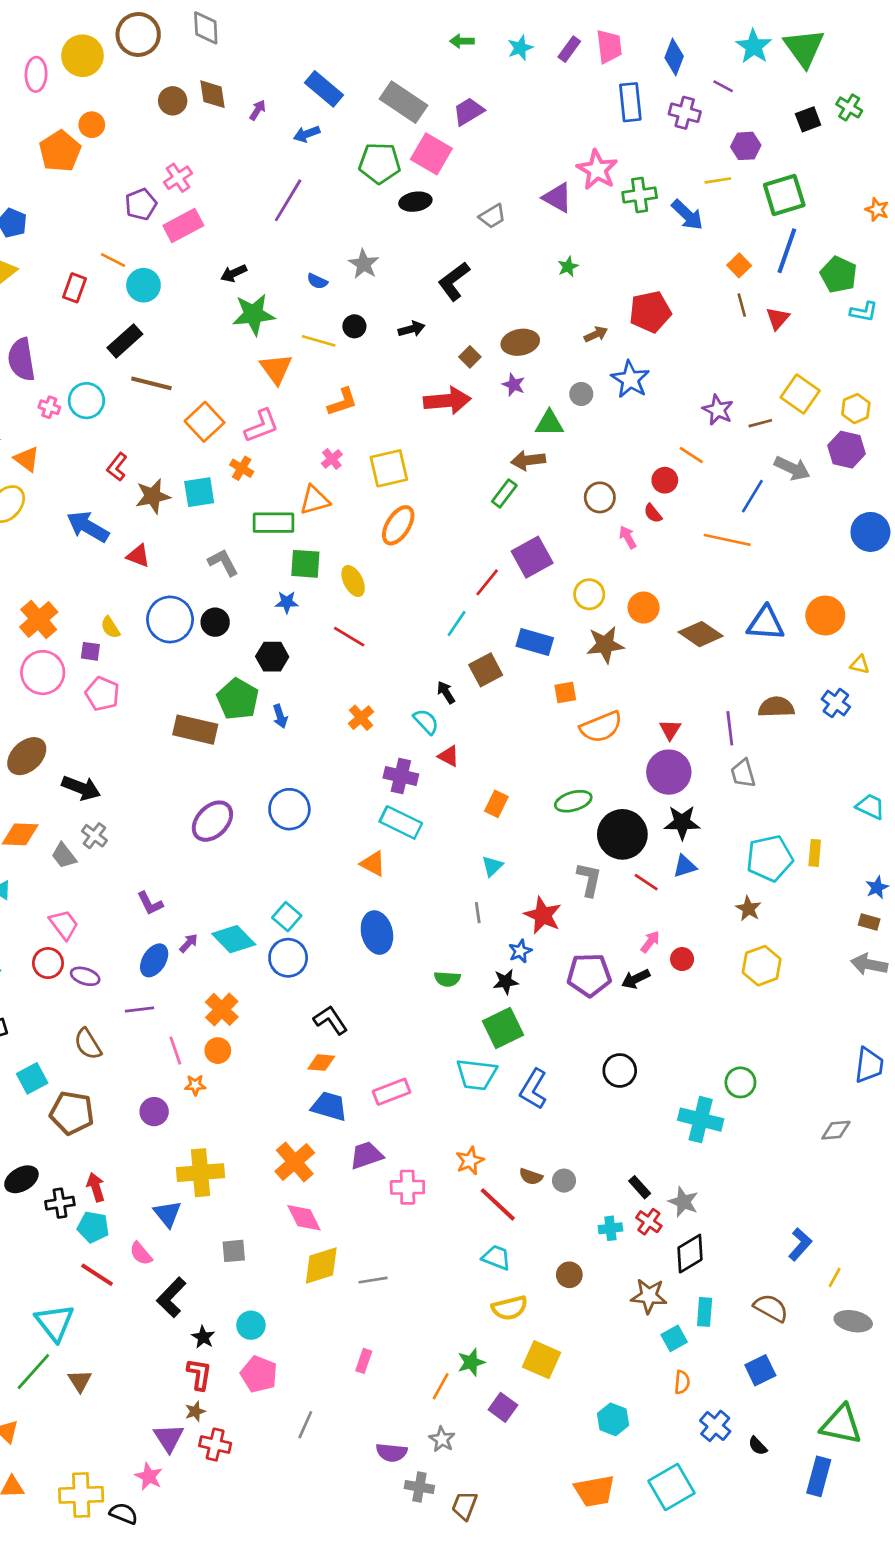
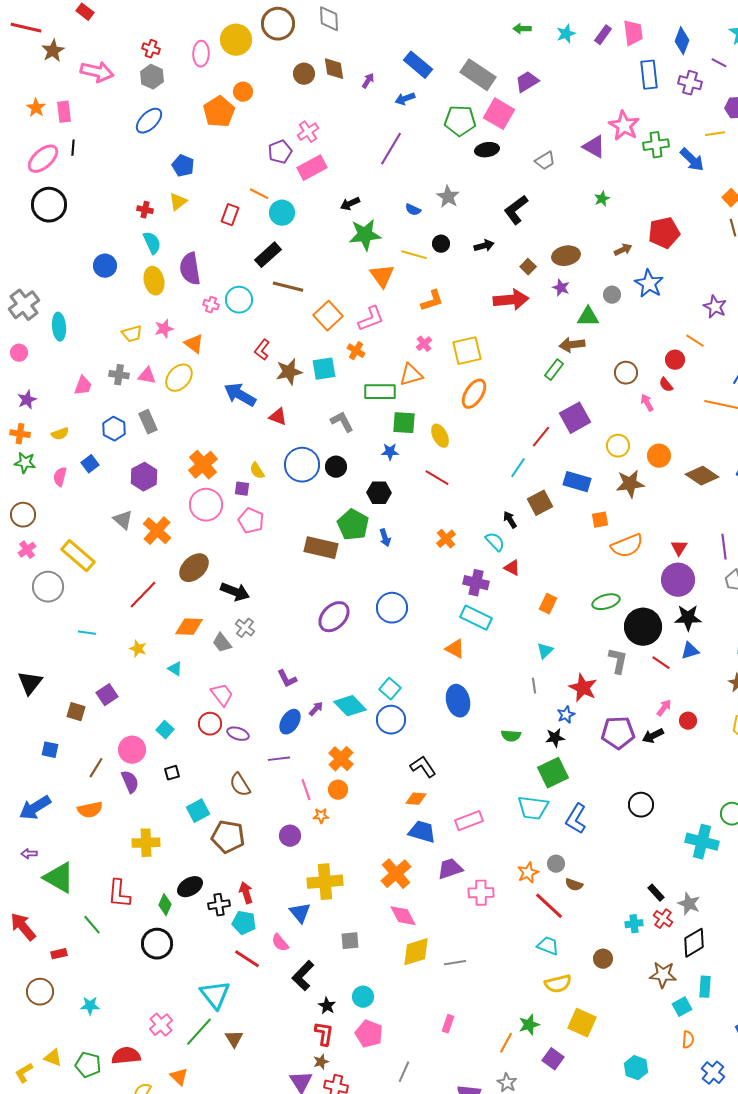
gray circle: (564, 1181) -> (556, 864), moved

